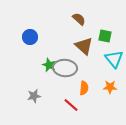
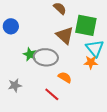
green square: (105, 36) -> (86, 25), size x1.6
orange star: (110, 87) -> (91, 62), moved
orange semicircle: (84, 88) -> (65, 77), turned -64

